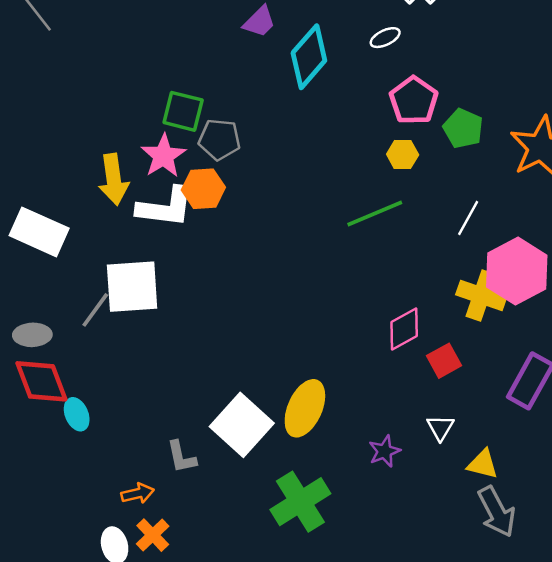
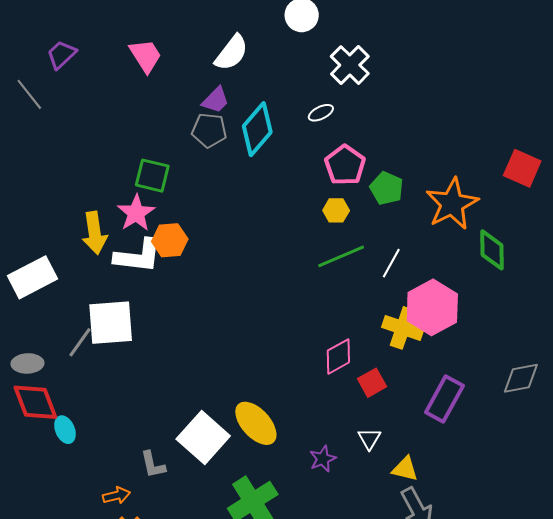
gray pentagon: (219, 139) -> (209, 130), moved
green line: (375, 213) -> (341, 256), moved
white rectangle: (39, 232) -> (33, 277), turned -51
yellow ellipse: (305, 408) -> (256, 423), turned -66

